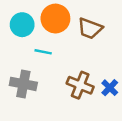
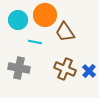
brown trapezoid: (90, 28) -> (65, 32), moved, turned 35

